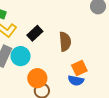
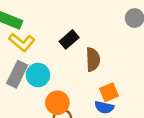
black rectangle: (35, 33) -> (69, 39), moved

